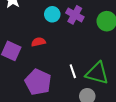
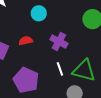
purple cross: (75, 15) -> (59, 42), moved

